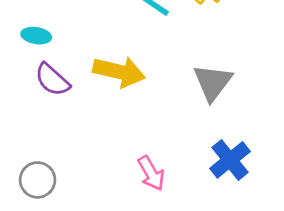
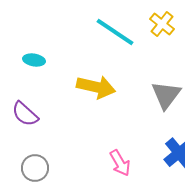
purple semicircle: (52, 80) -> (25, 114), moved

